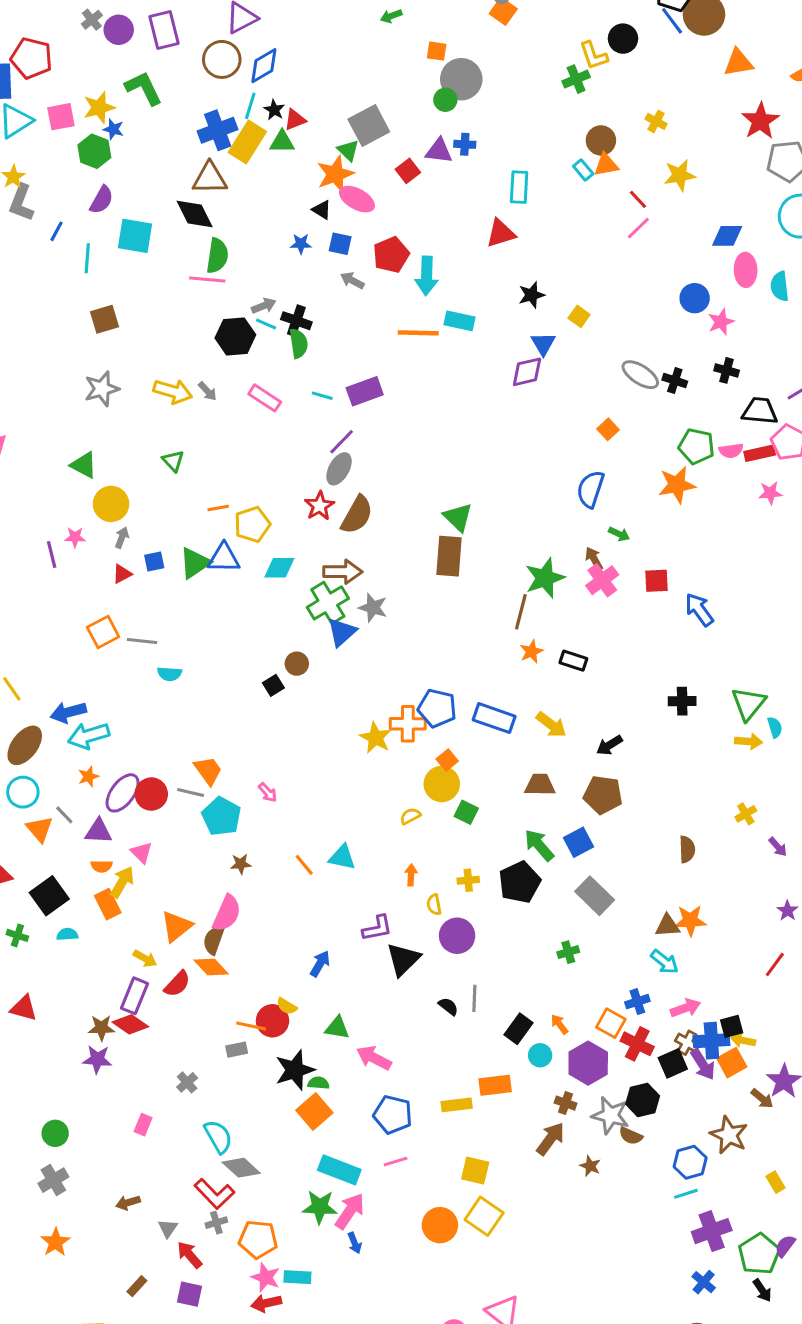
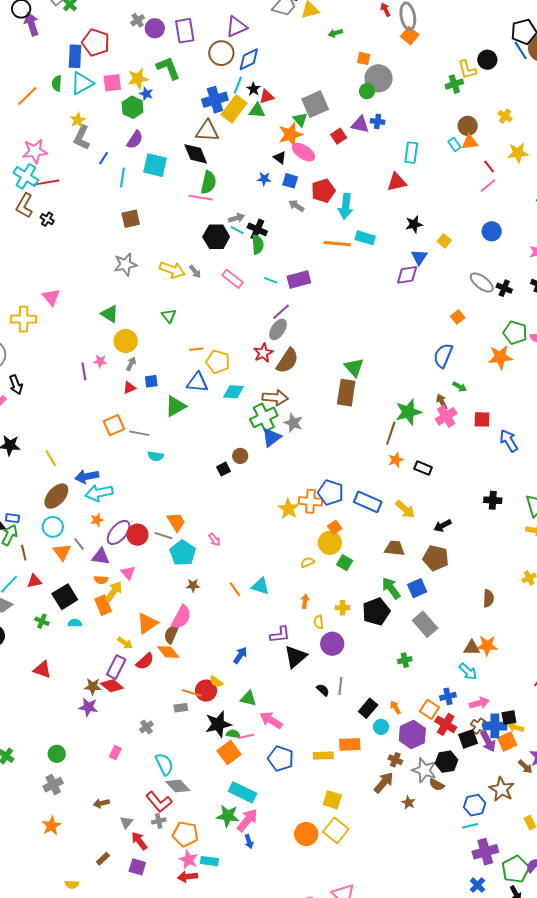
blue circle: (695, 298) -> (492, 231), moved
yellow pentagon: (252, 524) -> (218, 362), turned 30
green triangle: (195, 563) -> (175, 406), moved
pink line: (396, 1161) -> (246, 736), moved

